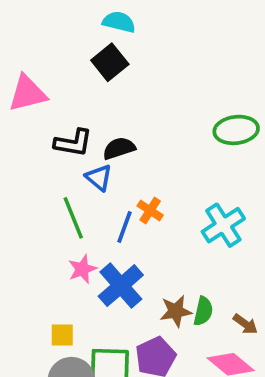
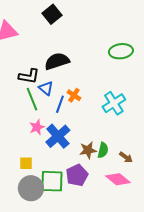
black L-shape: (73, 143) -> (29, 76), moved
black semicircle: (119, 148) -> (57, 61), size x1.4
blue triangle: (99, 178) -> (46, 88), moved

